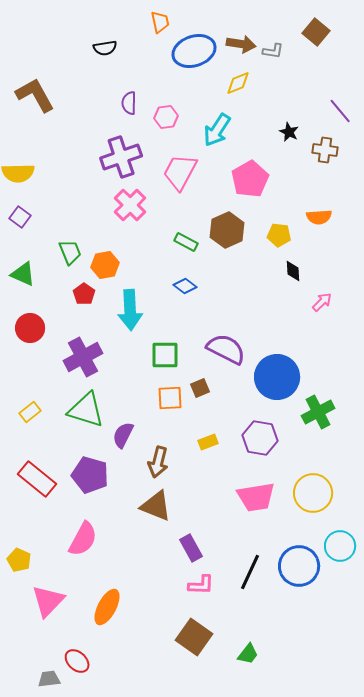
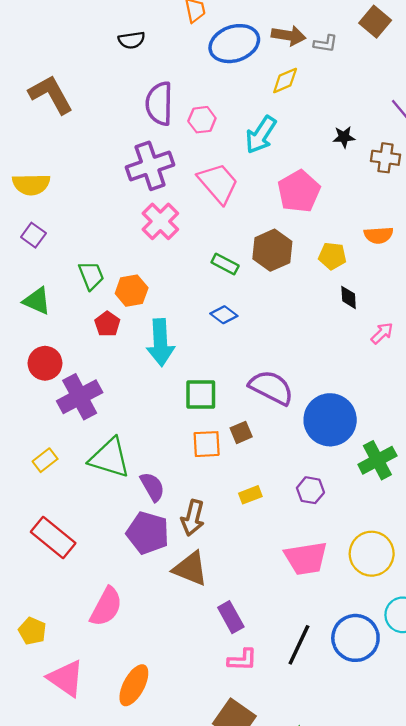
purple semicircle: (129, 103) -> (159, 104), size x1.6
black star: (289, 132) -> (344, 137), turned -30
pink trapezoid: (180, 172) -> (218, 183), turned 111
purple cross: (83, 357) -> (80, 397), moved
purple semicircle: (123, 435) -> (152, 487), turned 124
purple hexagon: (260, 438) -> (310, 490), size x0.7
purple pentagon: (90, 475) -> (148, 533), moved
pink triangle: (48, 601) -> (66, 678), turned -39

